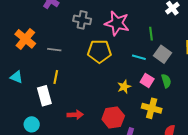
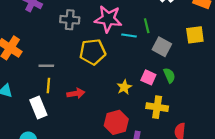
gray line: (54, 50) -> (46, 66), moved
cyan line: (139, 57) -> (129, 36), moved
red arrow: (75, 115) -> (76, 93), moved

